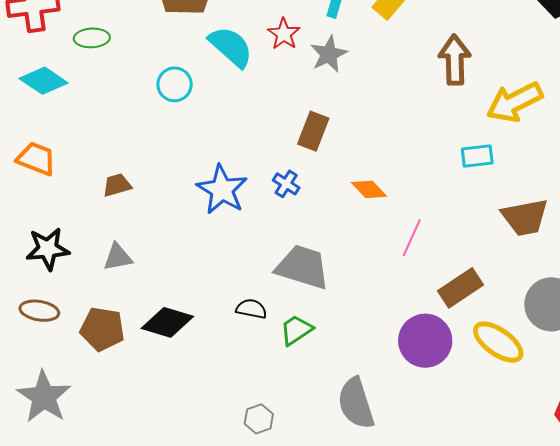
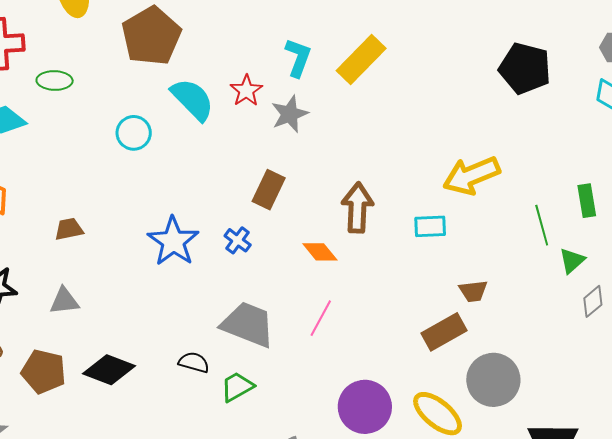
brown arrow: (455, 60) -> (357, 208), moved
brown trapezoid: (525, 217) -> (473, 291), size x0.6
pink line: (412, 238) -> (321, 318), moved
brown rectangle: (461, 288) -> (444, 332), moved

